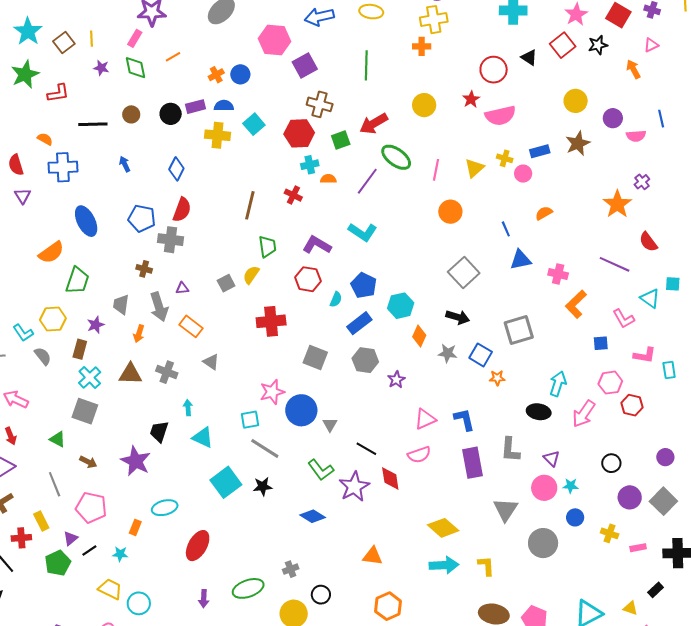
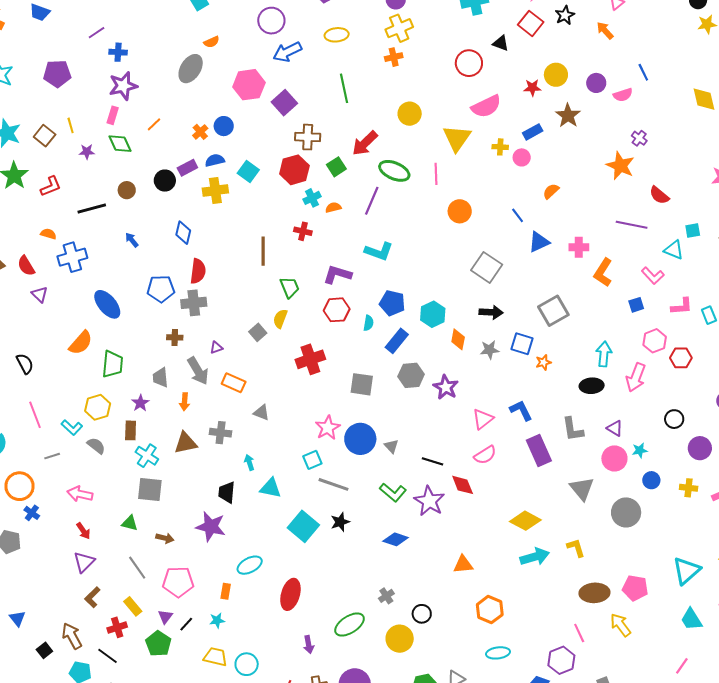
red star: (471, 99) -> (532, 88), moved, turned -30
yellow triangle: (474, 168) -> (457, 138), moved, size x1.4
purple star: (396, 380) -> (446, 387), size x1.4

